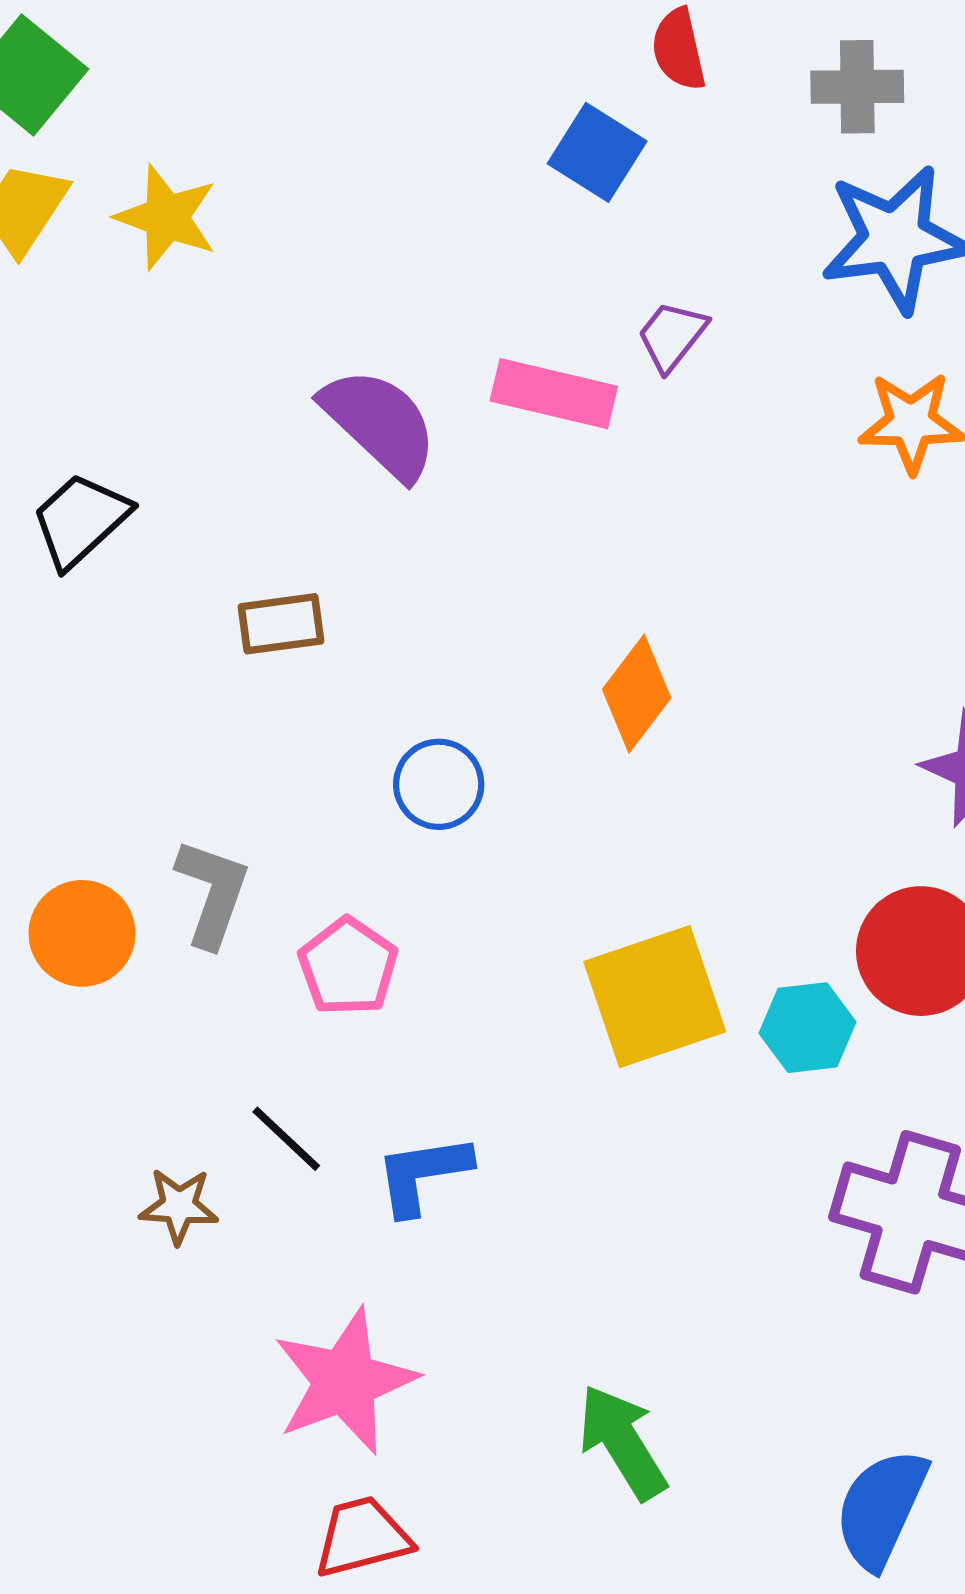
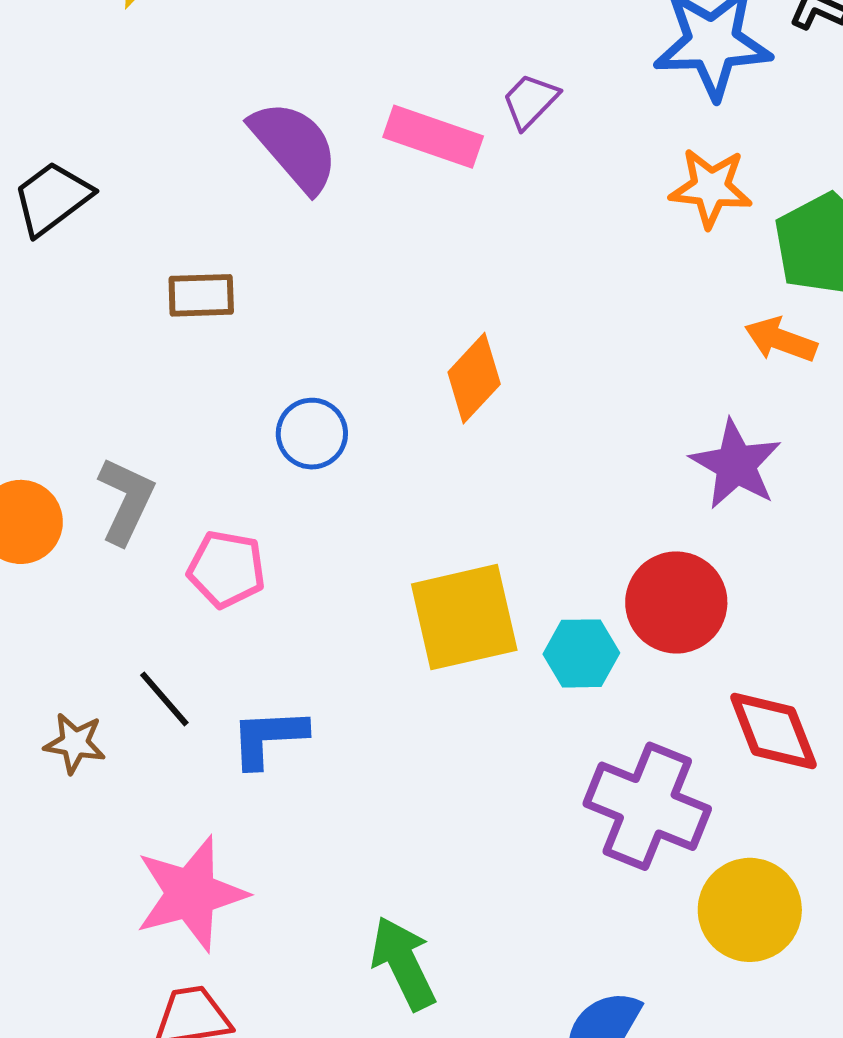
pink pentagon: (348, 967) -> (226, 569), turned -30

